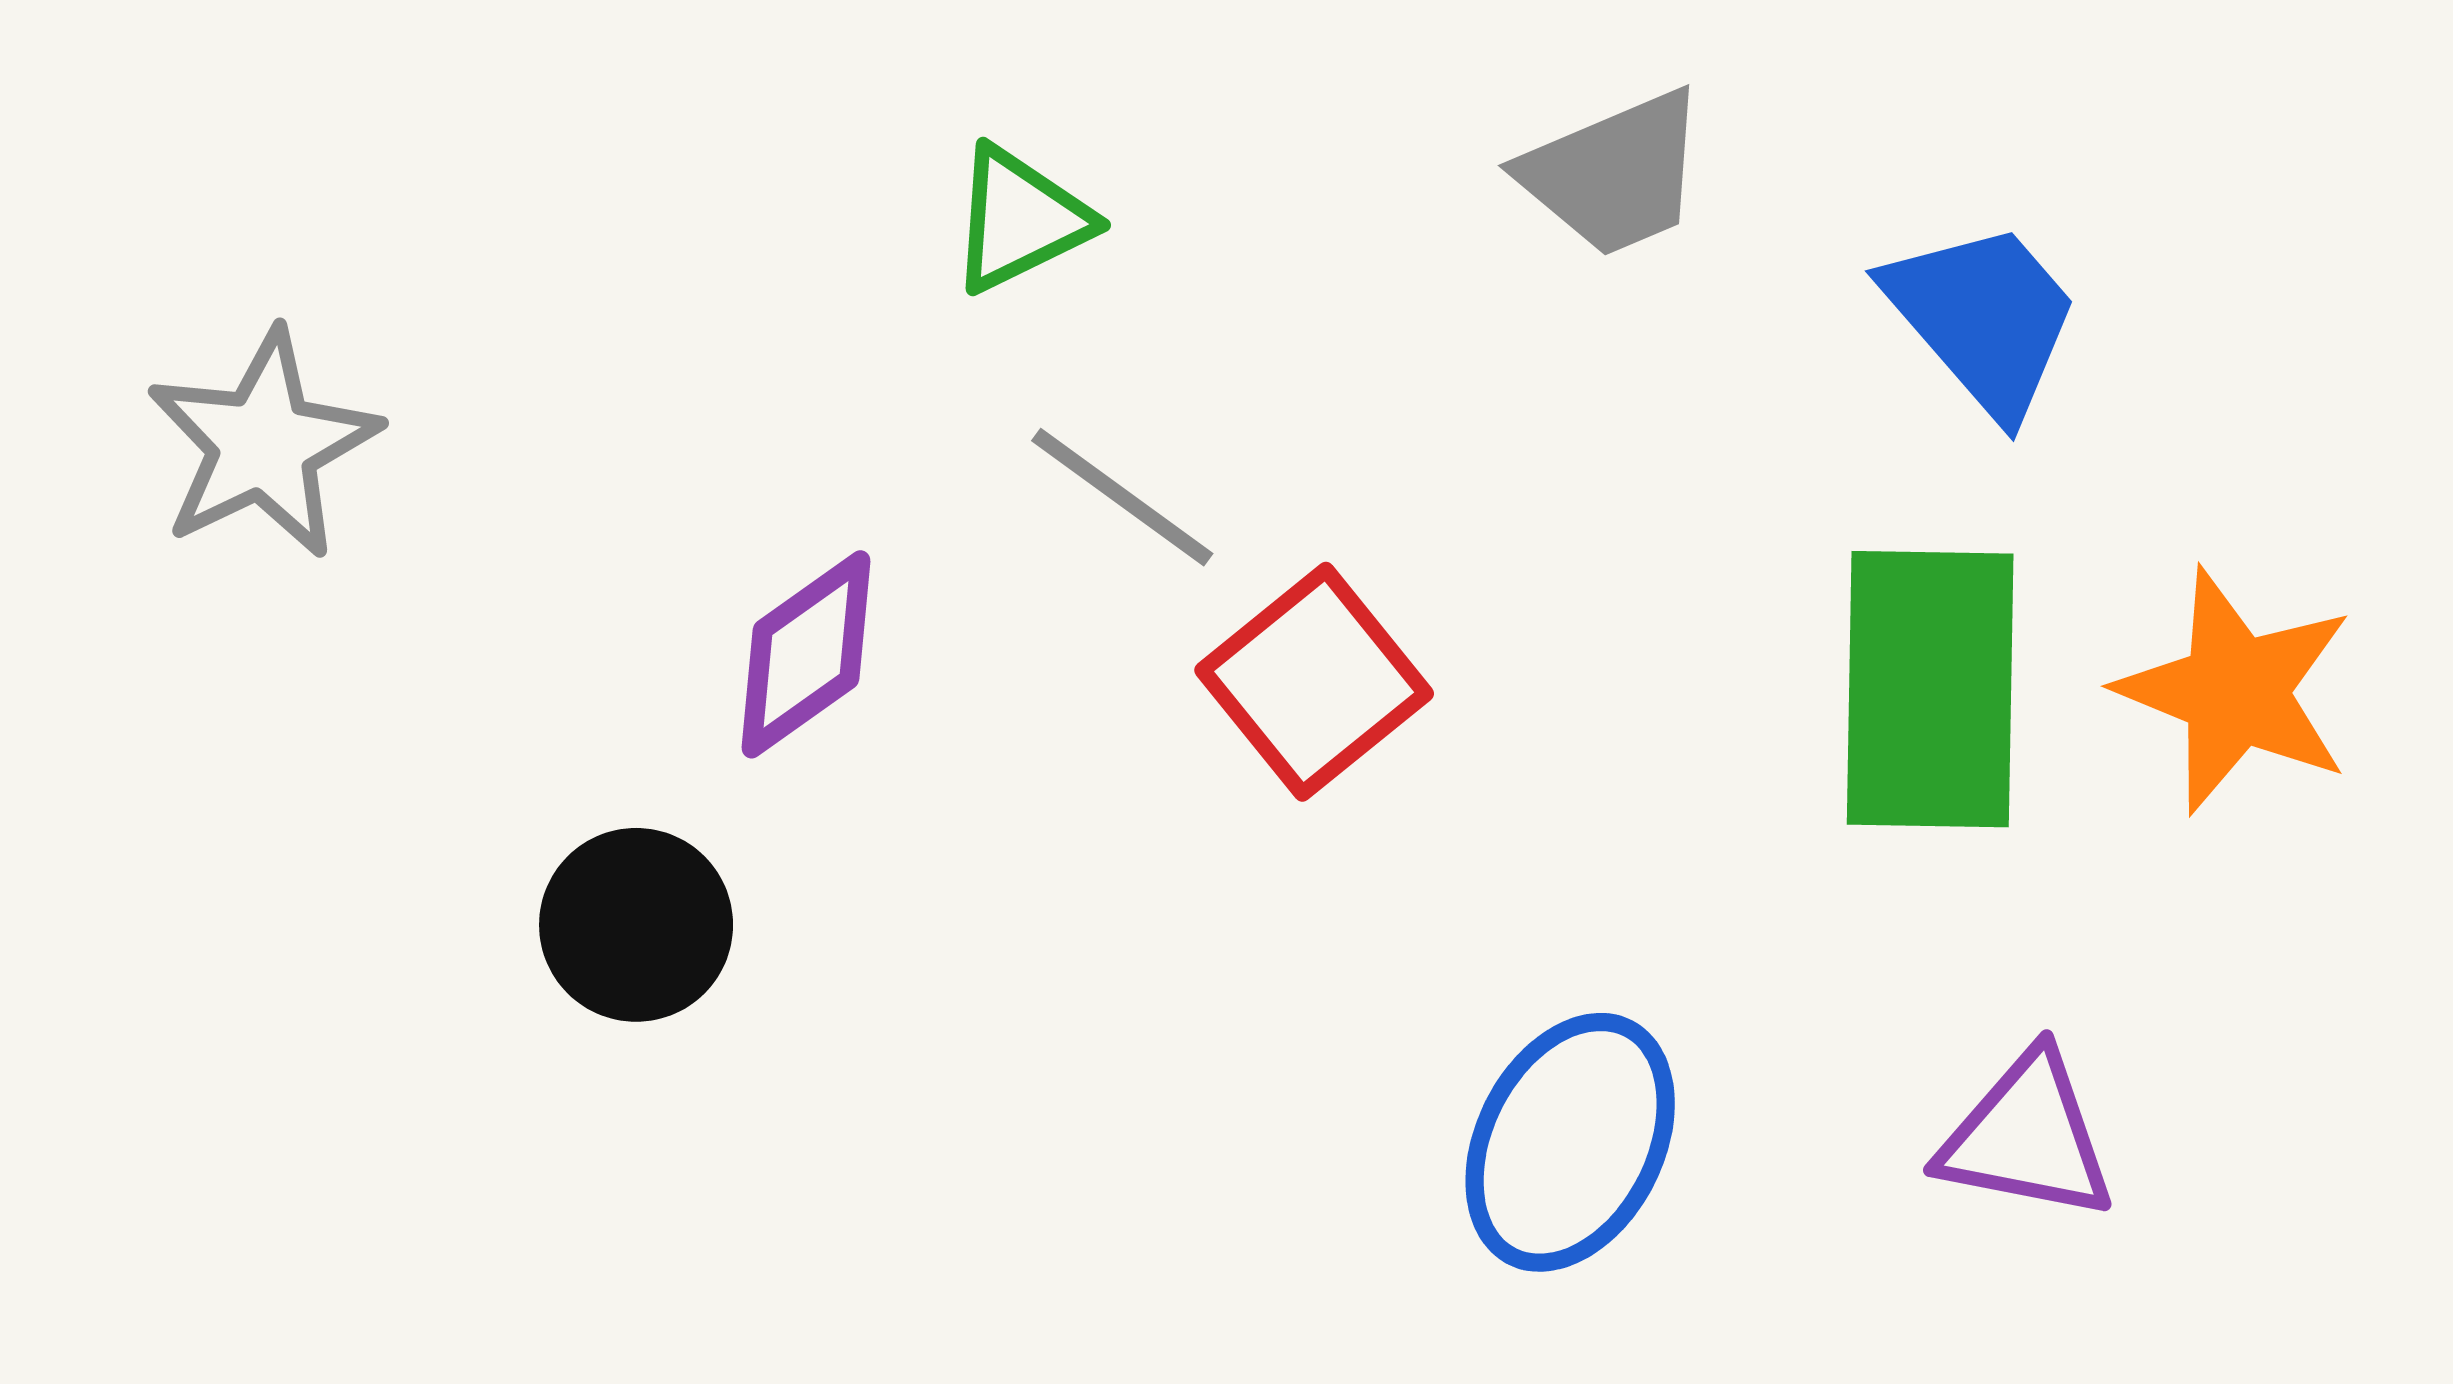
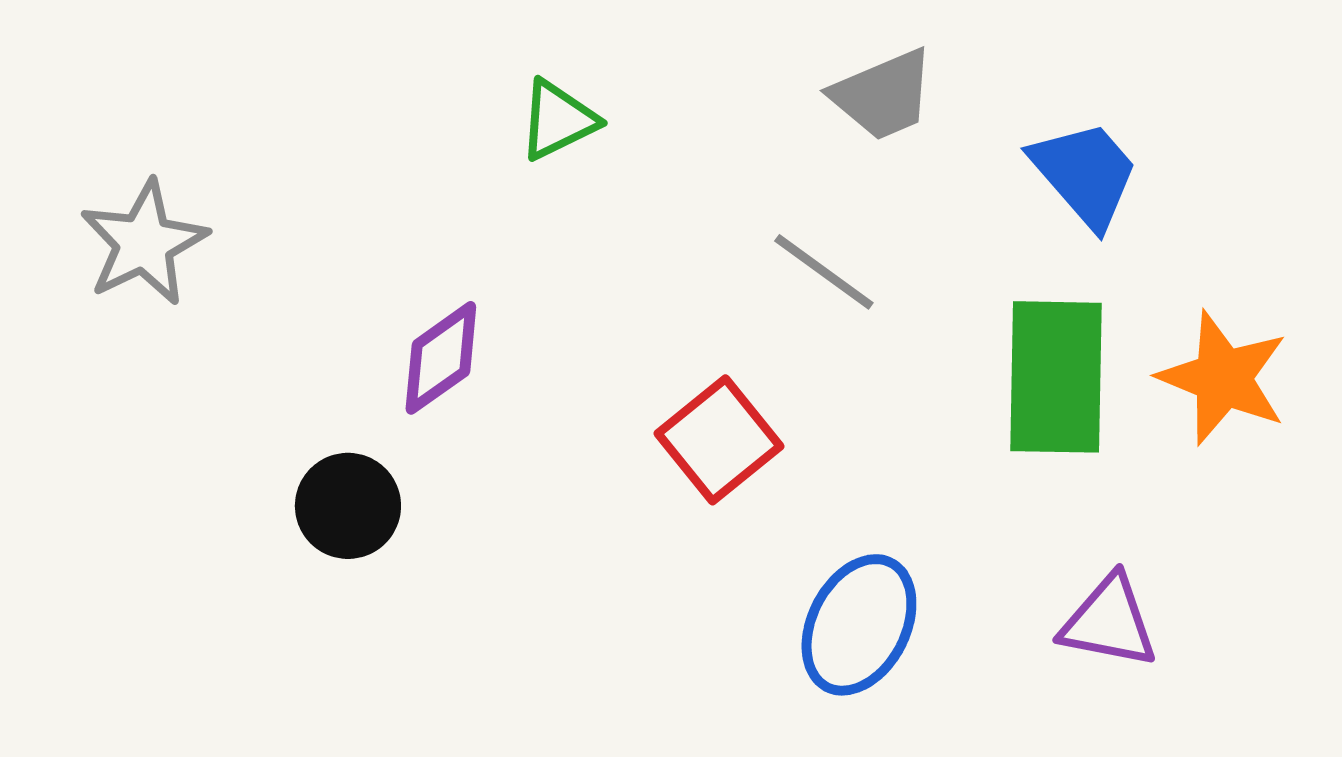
gray line: (1122, 497) -> (824, 272), moved
red square: (1314, 682) -> (719, 440), moved

